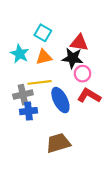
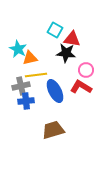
cyan square: (43, 33) -> (55, 30), moved
orange triangle: (44, 57) -> (30, 58), moved
pink circle: (83, 74) -> (86, 70), moved

